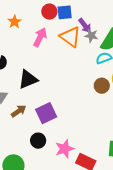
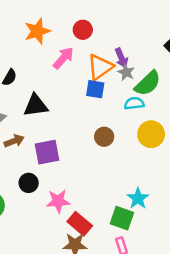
blue square: (65, 12) -> (95, 89), moved
orange star: (14, 22) -> (37, 31), size x1.5
orange triangle: (70, 37) -> (100, 67), turned 35
brown circle: (102, 86) -> (104, 137), moved

